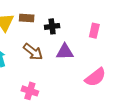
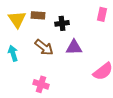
pink rectangle: (94, 31) -> (102, 14), moved

